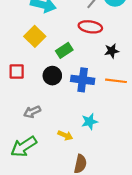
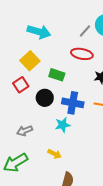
green rectangle: (64, 50) -> (57, 75), turned 49
red square: (17, 72) -> (21, 85), moved, turned -35
cyan star: (90, 122) -> (63, 125), moved

